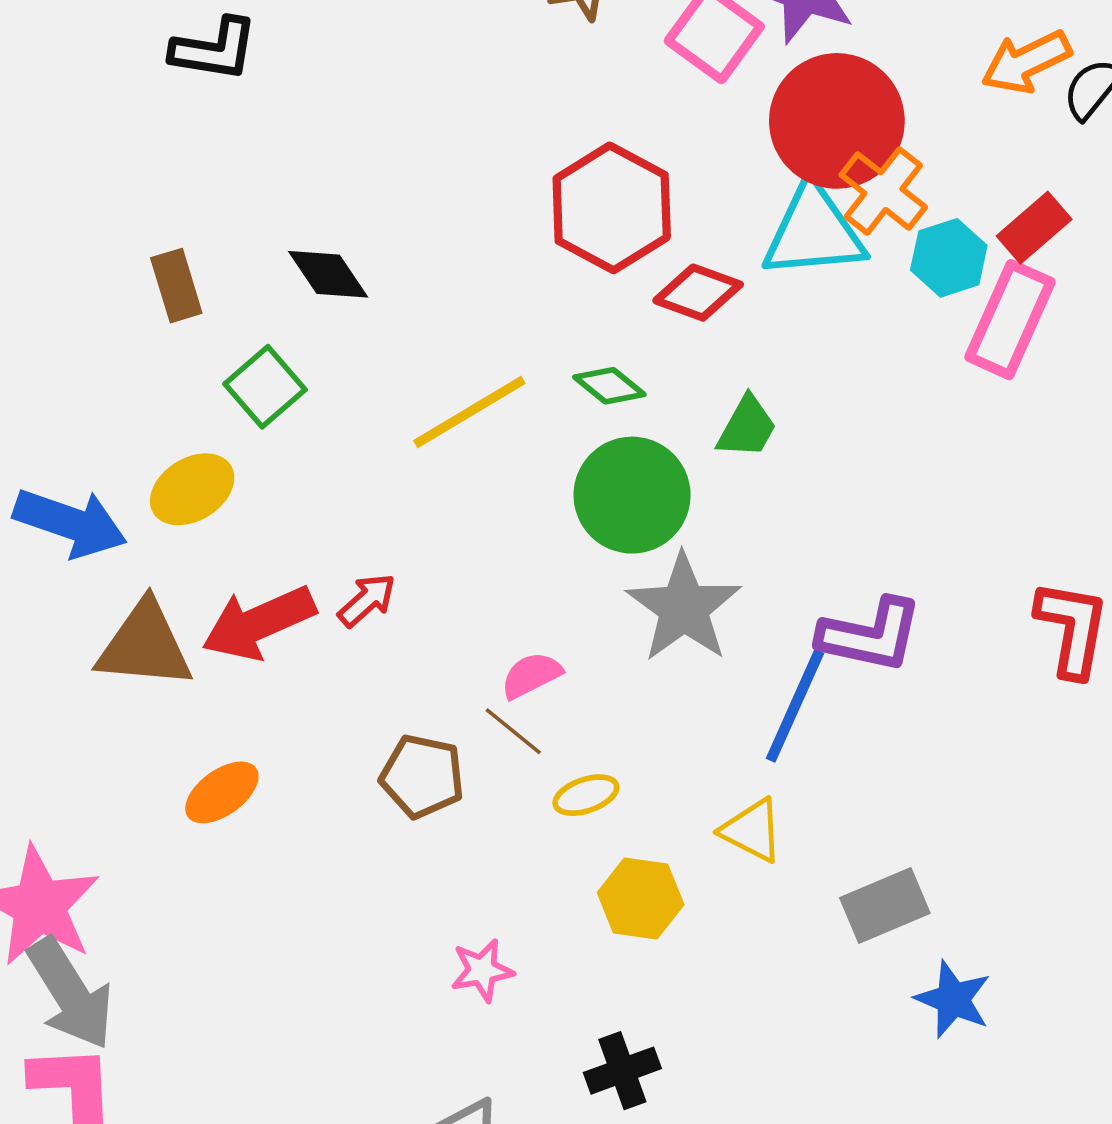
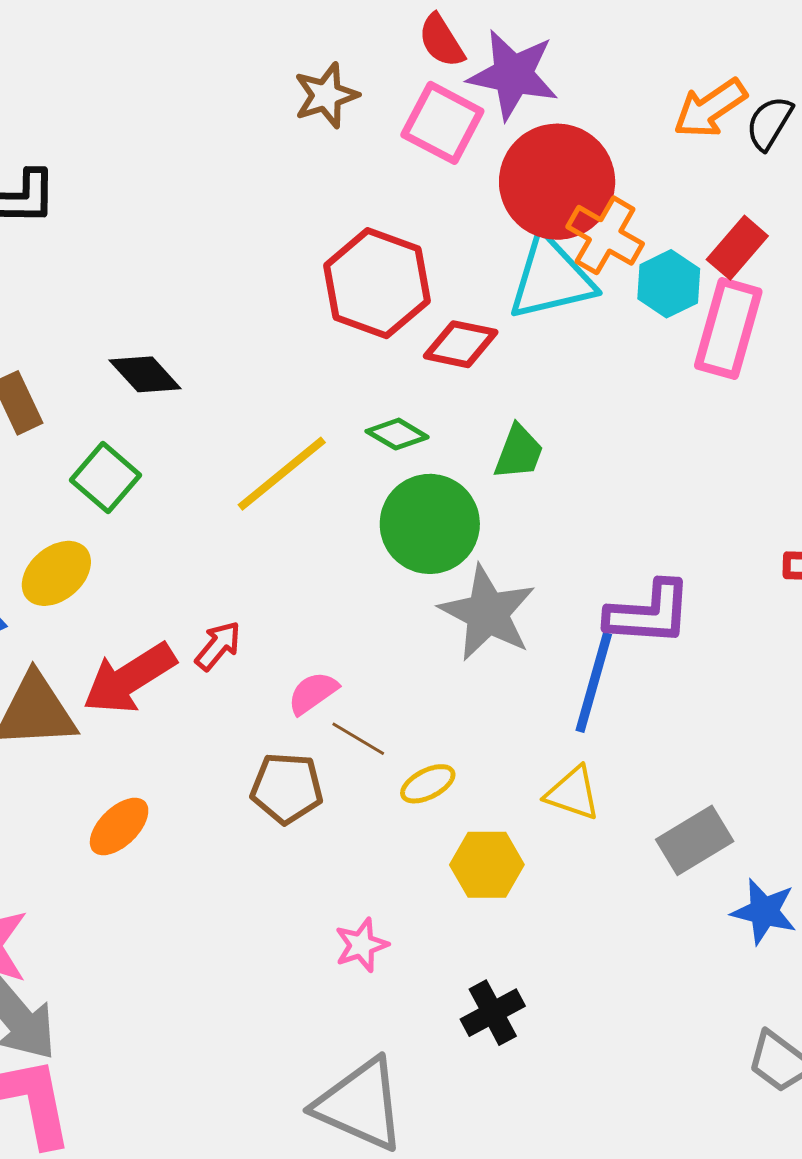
pink semicircle: (531, 675) -> (313, 693), moved

